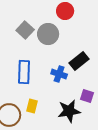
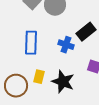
black star: (69, 111) -> (63, 82), moved, turned 30

